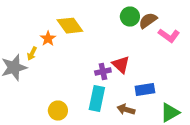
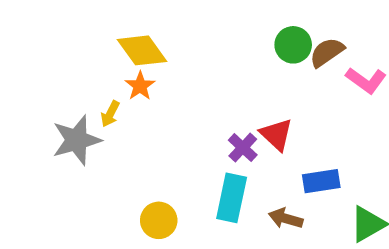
yellow diamond: (70, 26) -> (142, 50), moved
purple cross: (103, 72) -> (243, 148), turned -35

